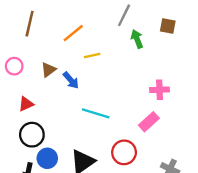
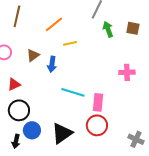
brown square: (168, 26) -> (133, 28), moved
blue arrow: (71, 80) -> (52, 64), turned 49
pink rectangle: (149, 122) -> (98, 102), moved, turned -42

